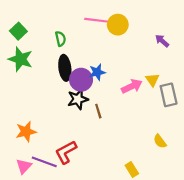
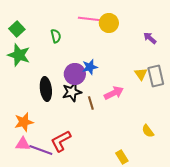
black ellipse: (65, 68) -> (46, 89), moved
pink arrow: (132, 86) -> (114, 93), moved
gray rectangle: (169, 95) -> (156, 76), moved
pink triangle: (24, 166) -> (23, 144), moved, turned 49

